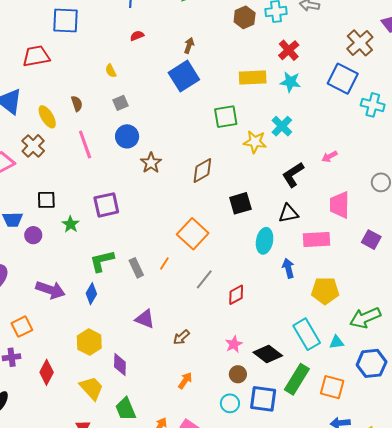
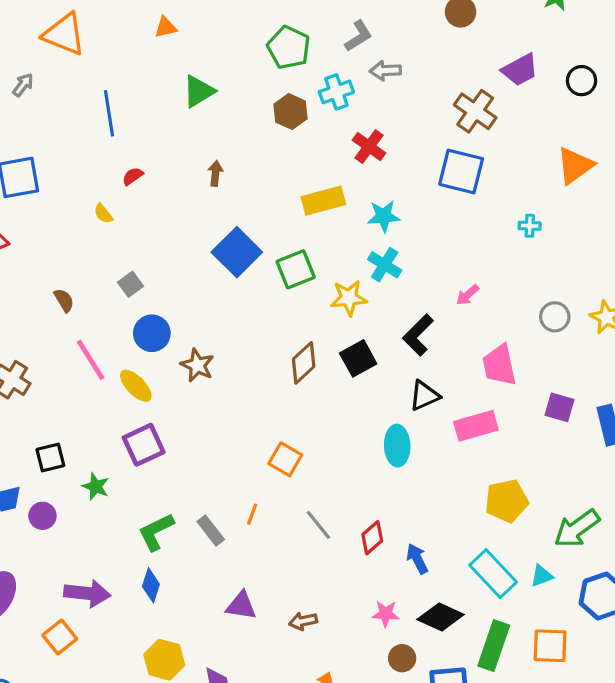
yellow semicircle: (111, 71) -> (103, 214), moved
blue square: (184, 76) -> (237, 252), moved
cyan star: (290, 82) -> (384, 216), moved
cyan cross: (373, 105) -> (530, 226), moved, size x0.6
yellow ellipse: (47, 117) -> (136, 386), moved
brown diamond: (202, 170) -> (304, 363), moved
black square: (240, 203) -> (358, 358), moved
orange square: (193, 234) -> (285, 459), size x0.7
blue arrow: (288, 268) -> (417, 559), moved
gray line: (204, 279) -> (318, 525), turned -65
orange square: (22, 327) -> (60, 637), moved
brown arrow: (181, 337) -> (303, 621), turned 42
pink star: (234, 344) -> (386, 614), turned -30

